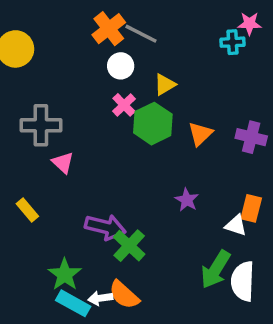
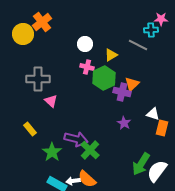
orange cross: (109, 29) -> (42, 22), moved
gray line: (141, 34) -> (138, 45), moved
pink cross: (124, 105) -> (87, 67), turned -32
purple cross: (251, 137) -> (122, 92), moved
white triangle: (236, 225) -> (153, 114), moved
green star: (65, 274) -> (52, 152), moved
white semicircle: (243, 281) -> (157, 171), turned 35

